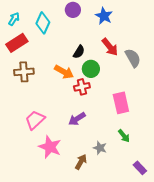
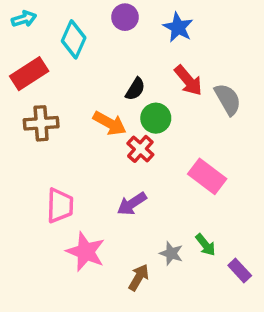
cyan arrow: (14, 19) -> (24, 19), moved, turned 40
red cross: (82, 87) -> (140, 149), turned -35
pink rectangle: (121, 103) -> (207, 176), turned -40
pink trapezoid: (35, 120) -> (60, 205), turned 135
green arrow: (124, 136) -> (205, 245), moved
purple rectangle: (140, 168) -> (240, 270), moved

